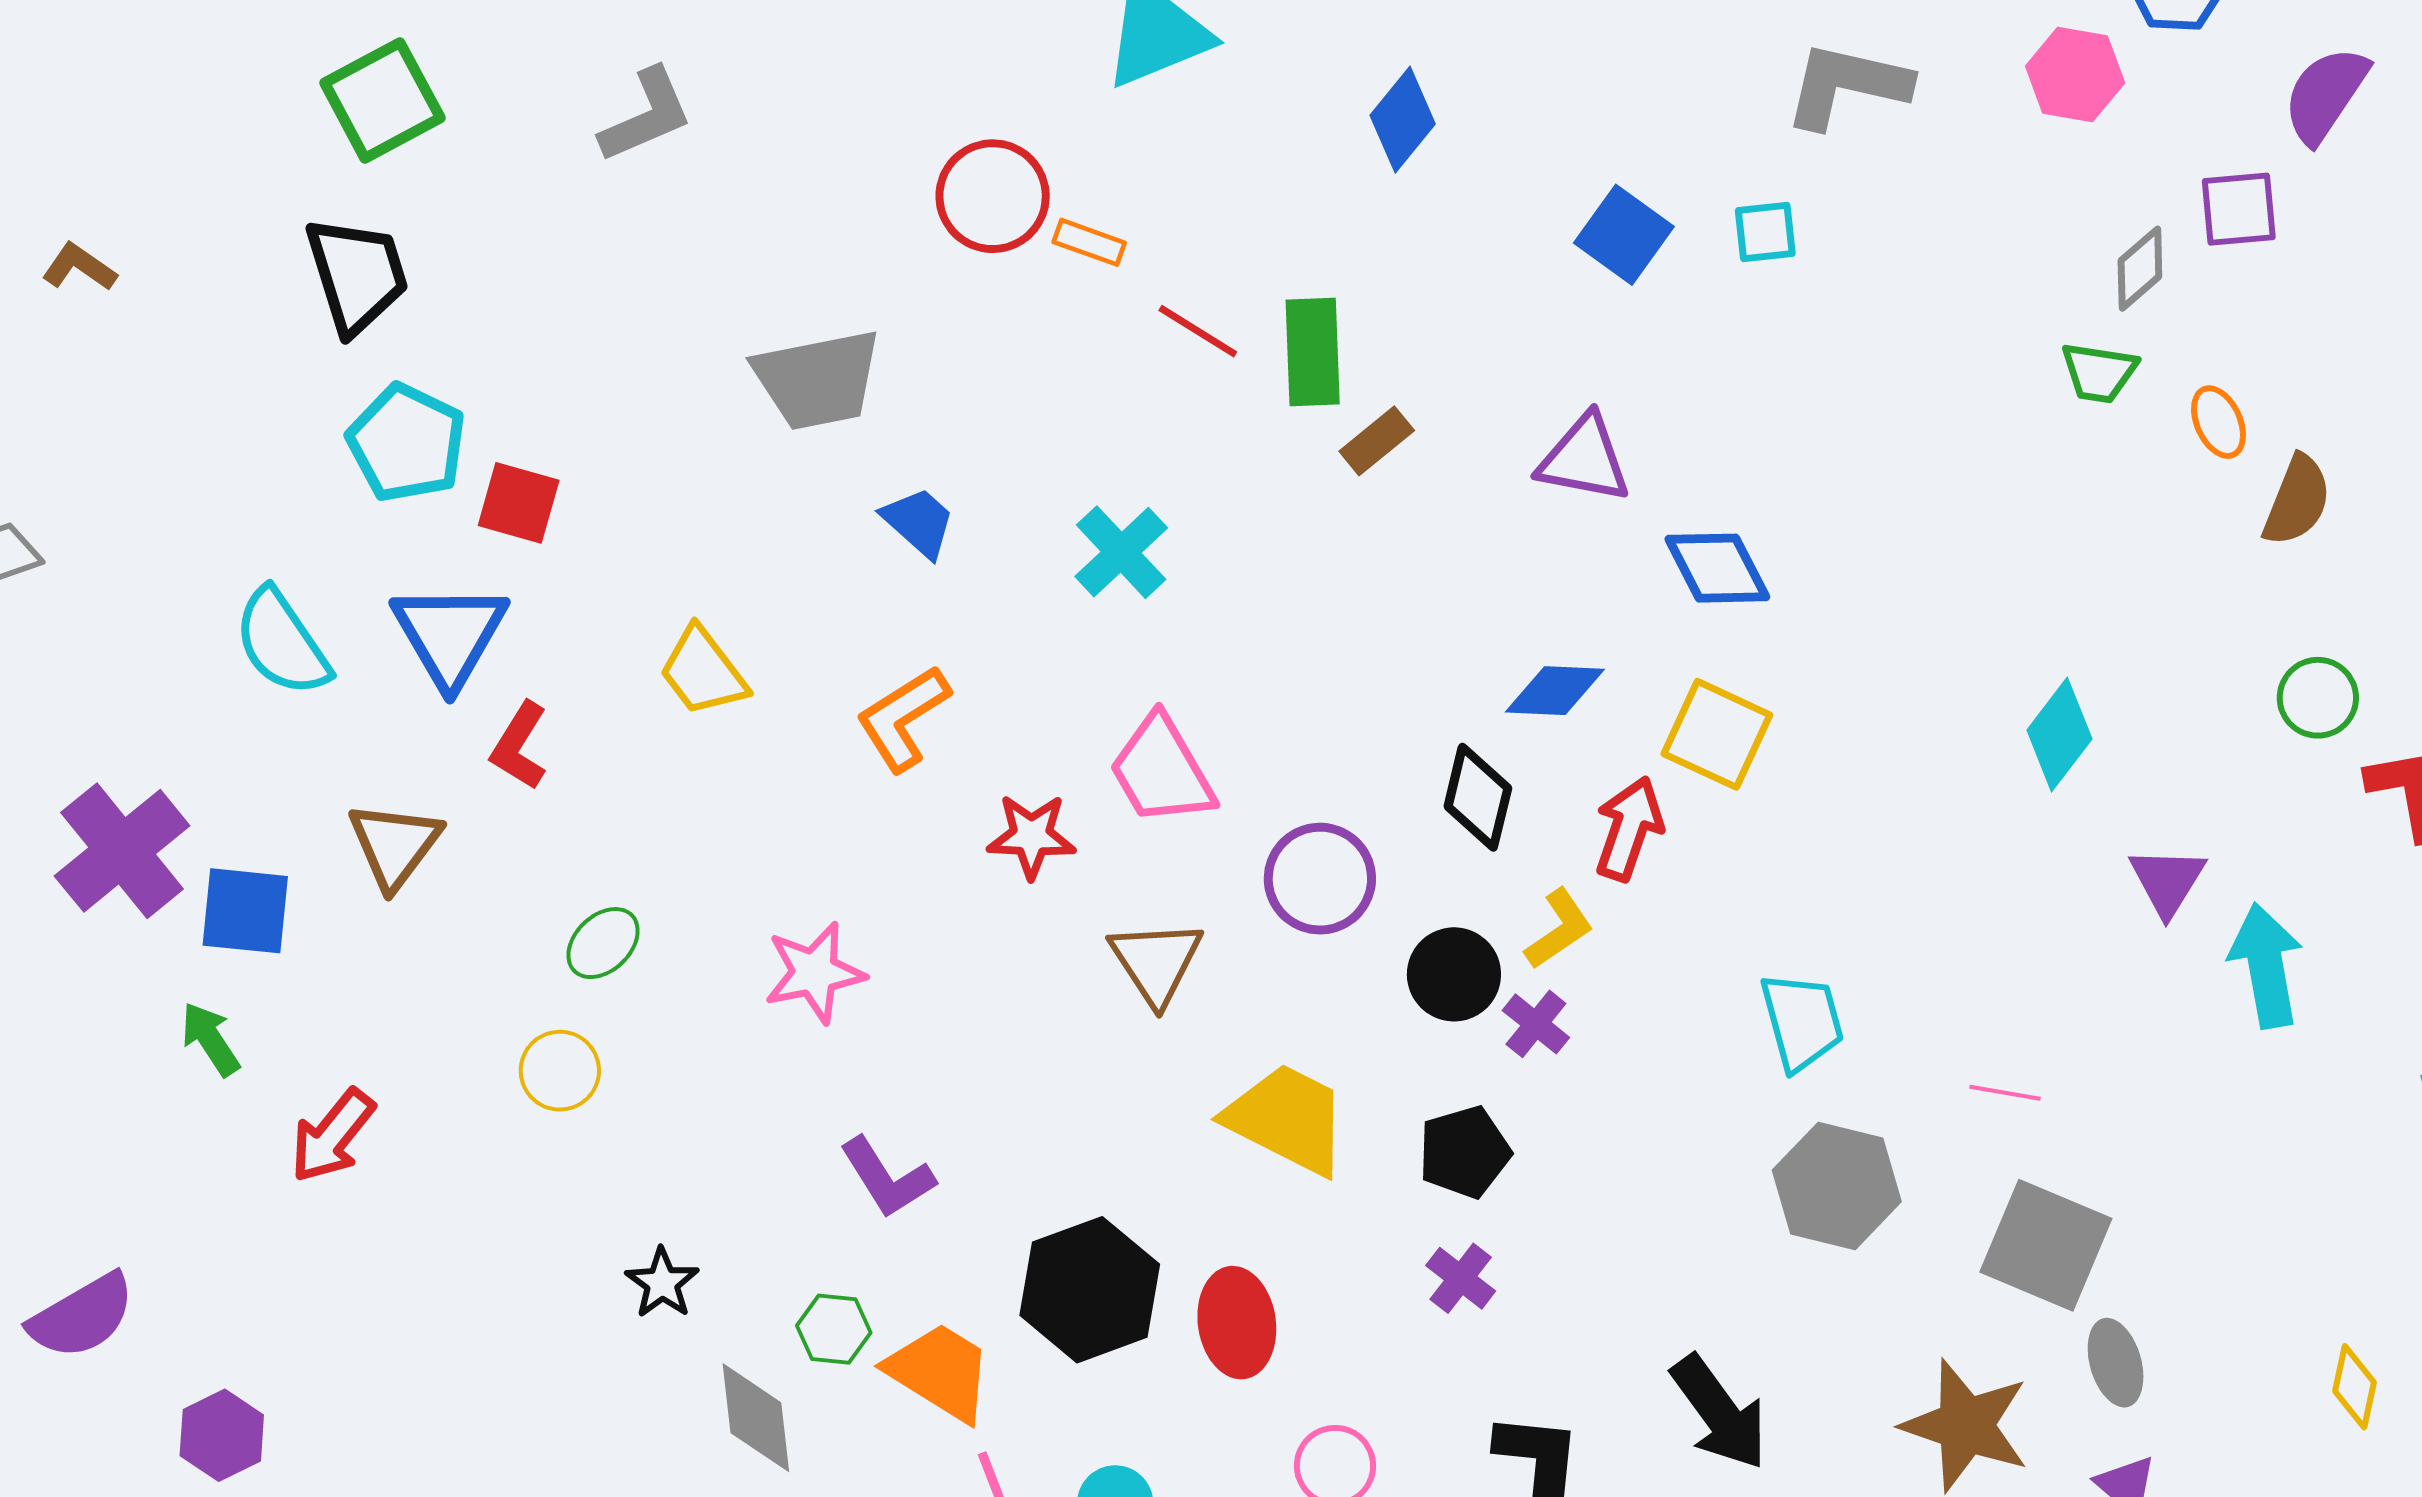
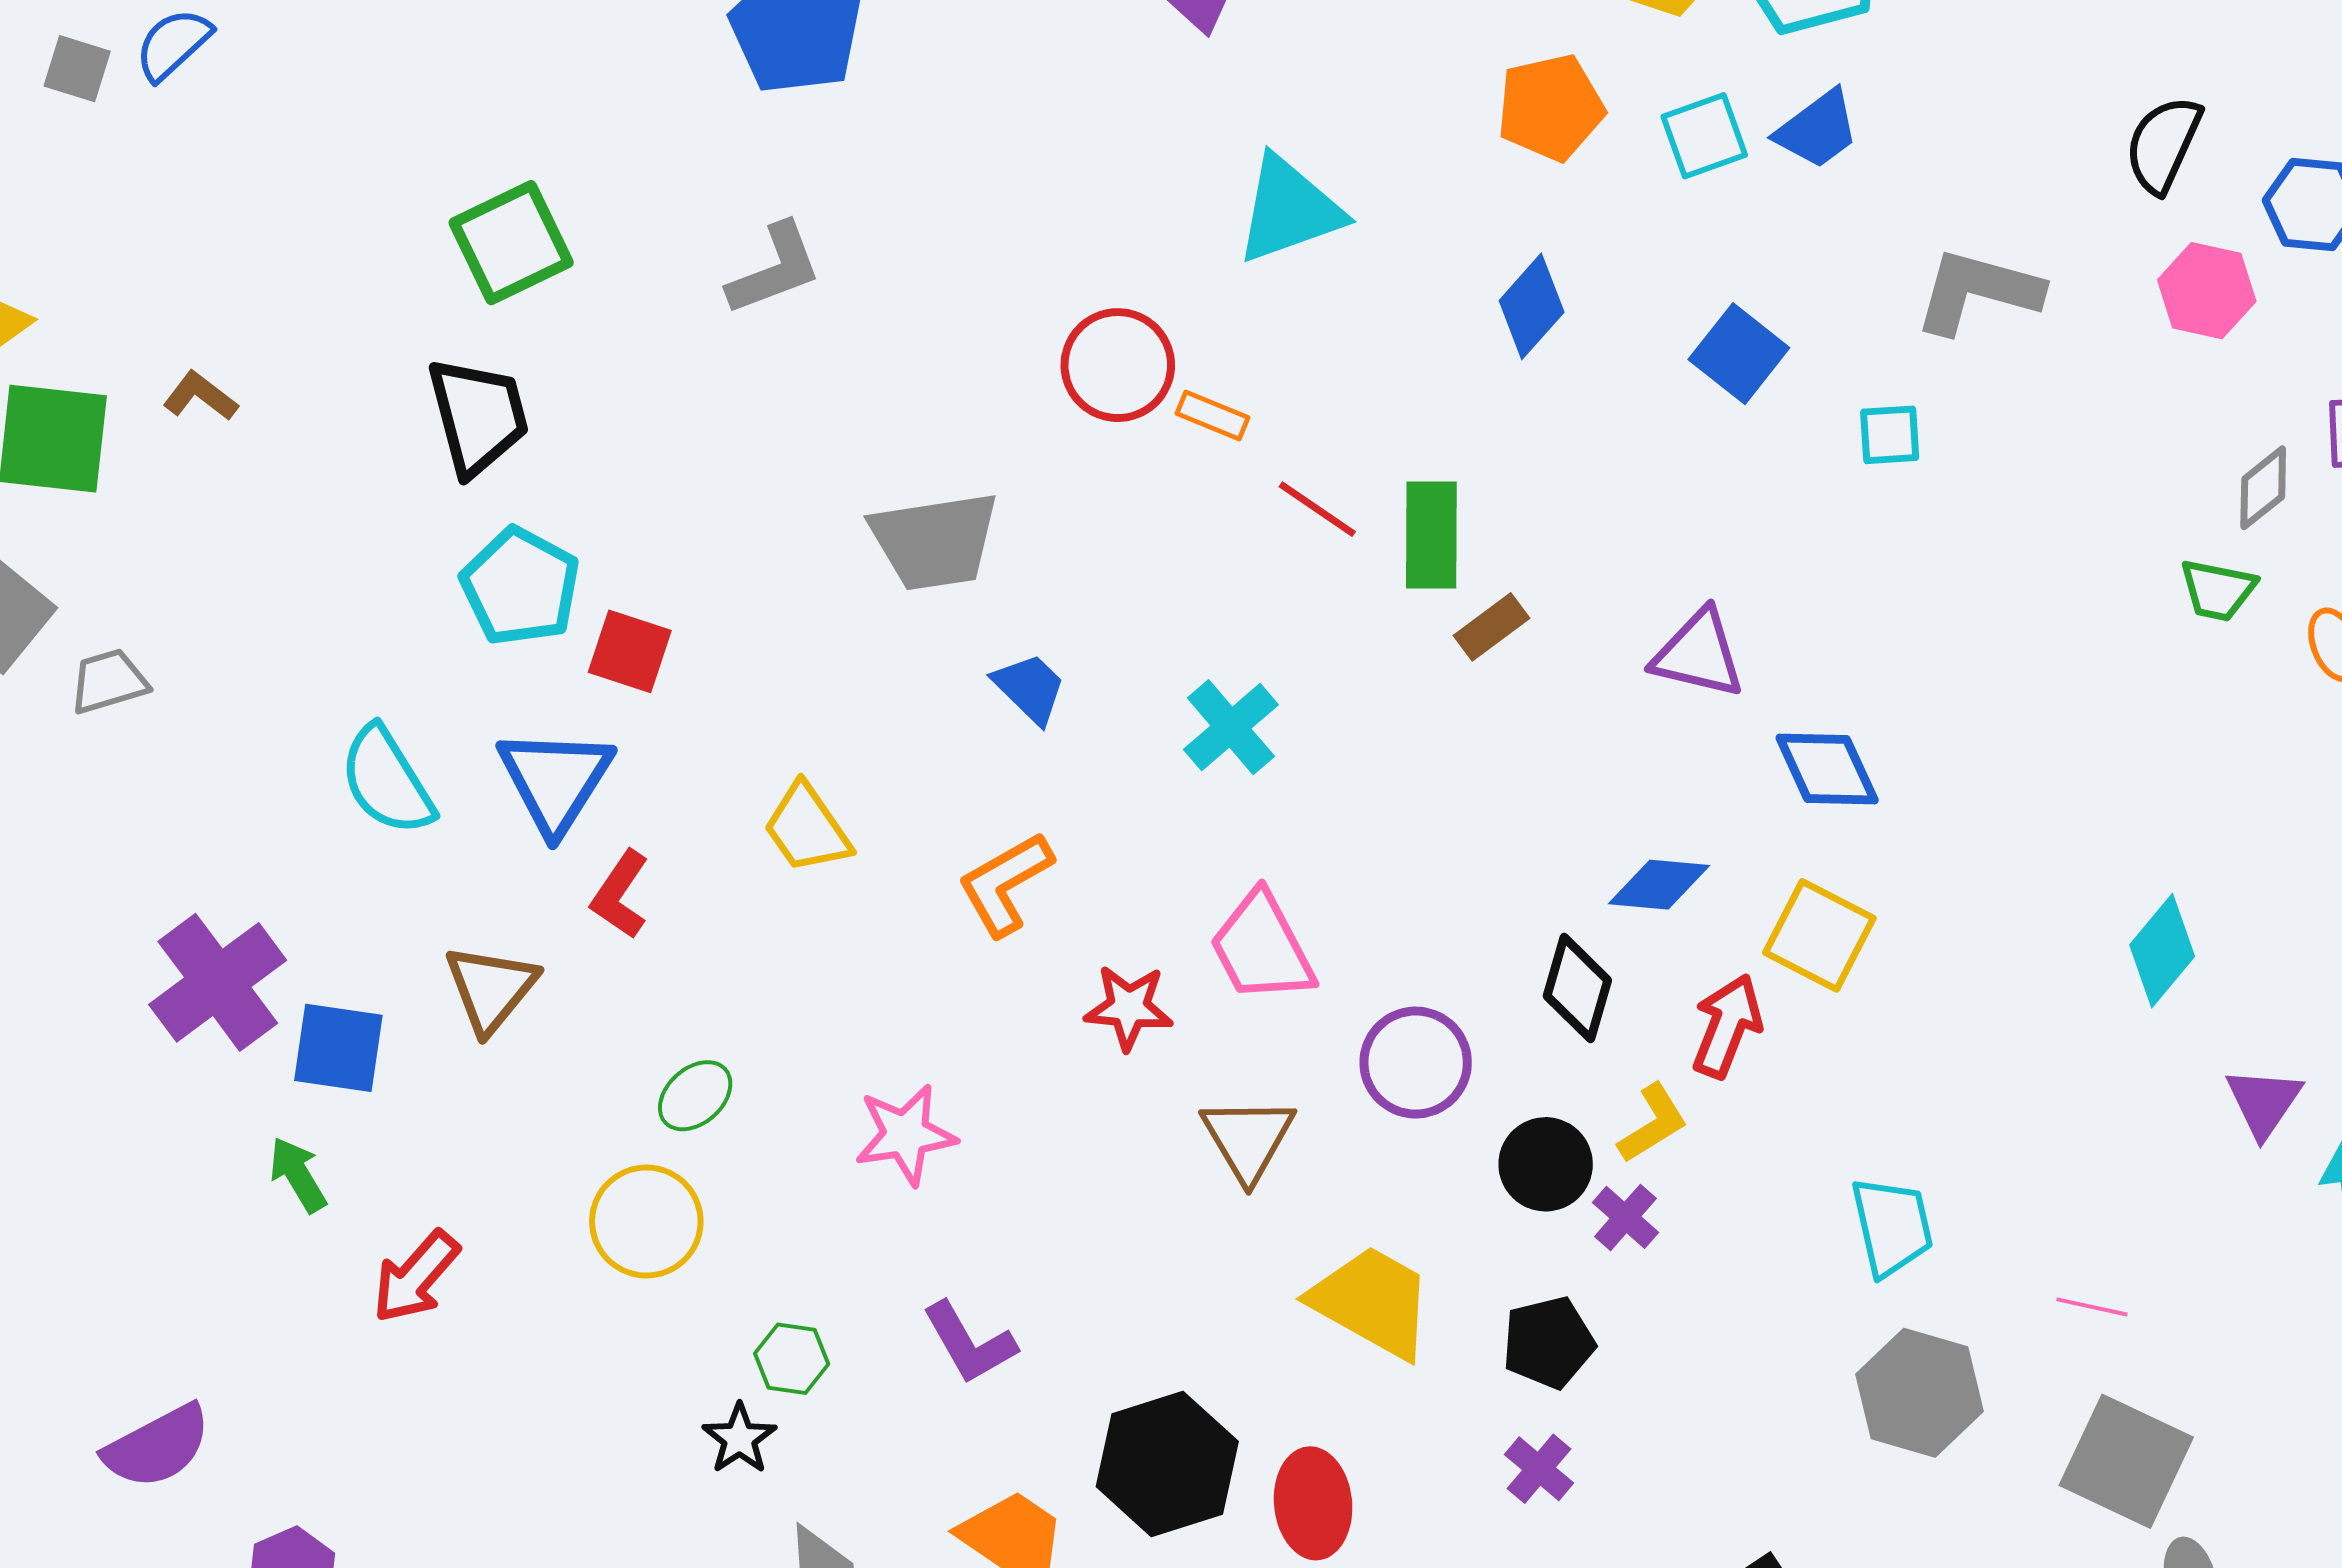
blue square: (1624, 235) -> (1739, 354), moved
yellow circle: (560, 1071) -> (646, 1222), size x1.4
green hexagon: (834, 1329) -> (792, 1359), moved

